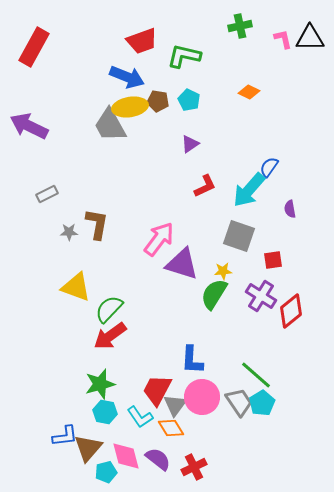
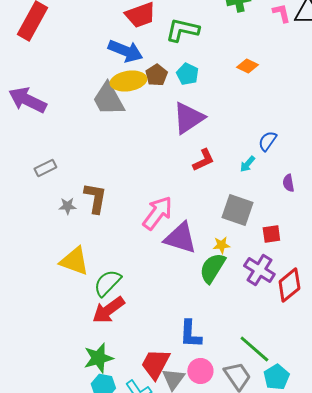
brown pentagon: (158, 101) -> (156, 75), turned 30
purple triangle: (190, 144) -> (188, 118), size x1.8
cyan arrow: (249, 190) -> (247, 164), size x0.5
pink circle: (202, 397) -> (200, 371), size x0.7
cyan pentagon: (262, 403) -> (276, 377), moved

